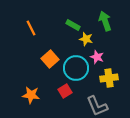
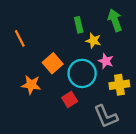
green rectangle: (73, 25) -> (79, 25), turned 48
orange line: (31, 28) -> (20, 38), moved
orange star: (31, 95) -> (31, 85), moved

